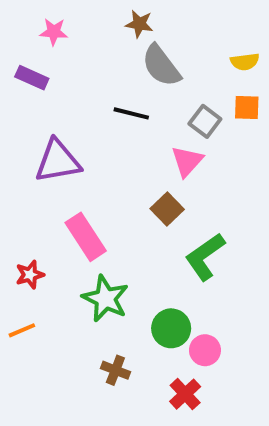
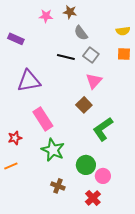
pink star: (54, 32) -> (46, 16), moved
gray semicircle: (161, 66) -> (81, 33), size x0.7
gray square: (205, 121) -> (91, 55), moved

